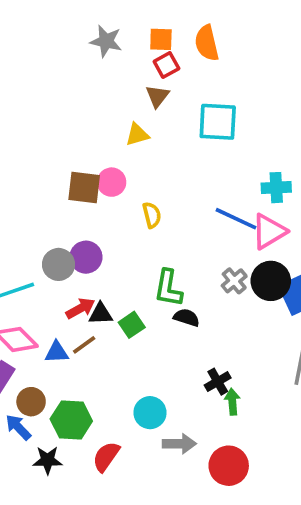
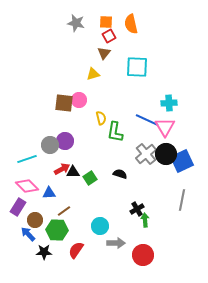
pink triangle: (269, 231) -> (165, 127), turned -30
gray cross: (234, 281) -> (146, 154), size x1.5
green L-shape: (168, 288) -> (115, 132), moved
brown line: (84, 345) -> (64, 211), moved

